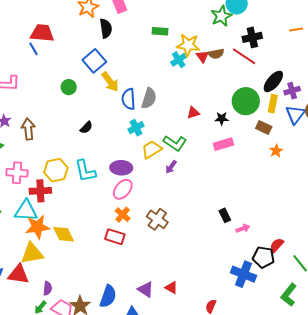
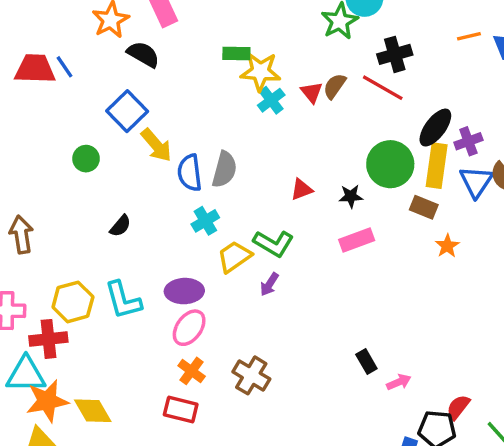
black semicircle: (106, 28) -> (143, 54), turned -48
yellow star: (188, 45) -> (260, 72), moved
blue line: (33, 49) -> (65, 67), moved
brown semicircle: (216, 54) -> (335, 86), turned 140
yellow rectangle: (273, 104) -> (437, 166), size x1.4

